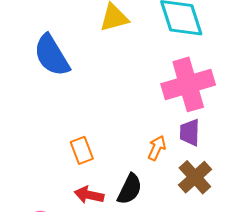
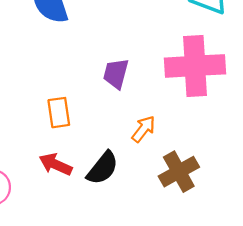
purple trapezoid: (190, 132) -> (116, 74), moved

